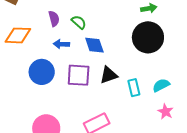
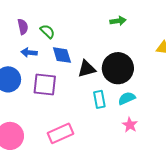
black circle: (148, 37) -> (118, 68), moved
black triangle: (109, 75) -> (87, 69), moved

